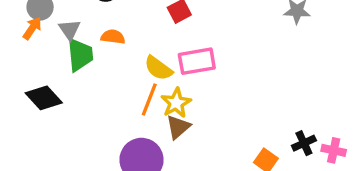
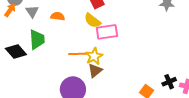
green trapezoid: (80, 55) -> (37, 39), moved
yellow semicircle: (158, 68) -> (92, 21), moved
orange line: (149, 99) -> (78, 54), turned 66

